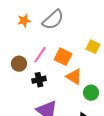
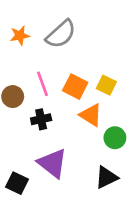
yellow square: (93, 47) -> (106, 85), moved
pink line: (40, 55) -> (42, 84), turned -54

